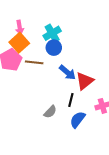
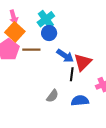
black line: (71, 100) -> (72, 74), moved
blue semicircle: (78, 120) -> (80, 101), turned 54

